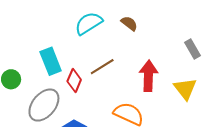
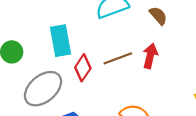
red arrow: (148, 76) -> (150, 56), moved, size x0.7

